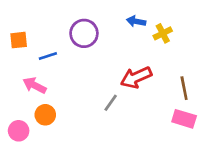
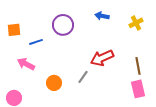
yellow cross: (163, 33) -> (136, 23), moved
orange circle: (45, 115) -> (54, 83), moved
pink rectangle: (184, 119) -> (138, 89), turned 60

